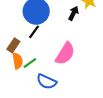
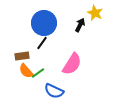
brown rectangle: (13, 45) -> (22, 56), turned 48
orange semicircle: (18, 61) -> (26, 71), turned 147

